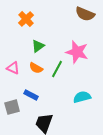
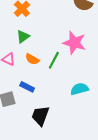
green triangle: (38, 46) -> (23, 37), moved

